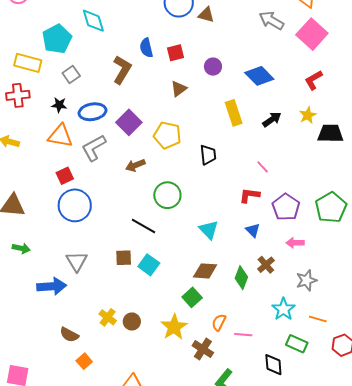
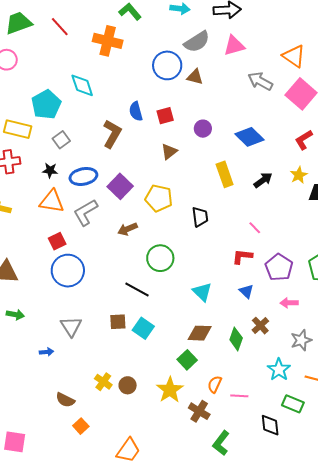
blue arrow: (52, 286) -> (46, 352), size x0.5

